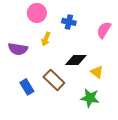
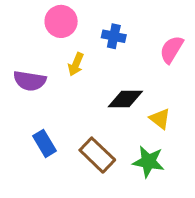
brown rectangle: (54, 80) -> (97, 155), moved

